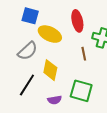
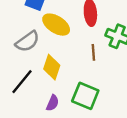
purple semicircle: (55, 100) -> (53, 103), turned -64

